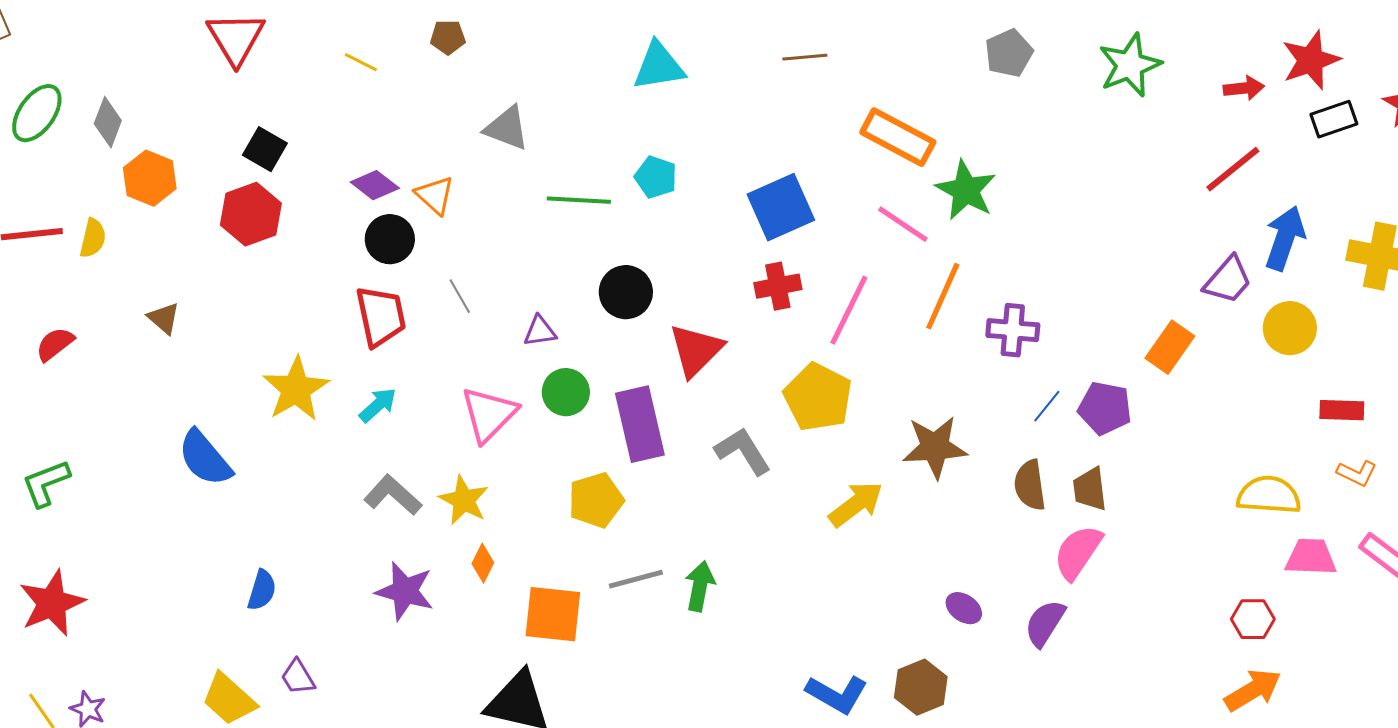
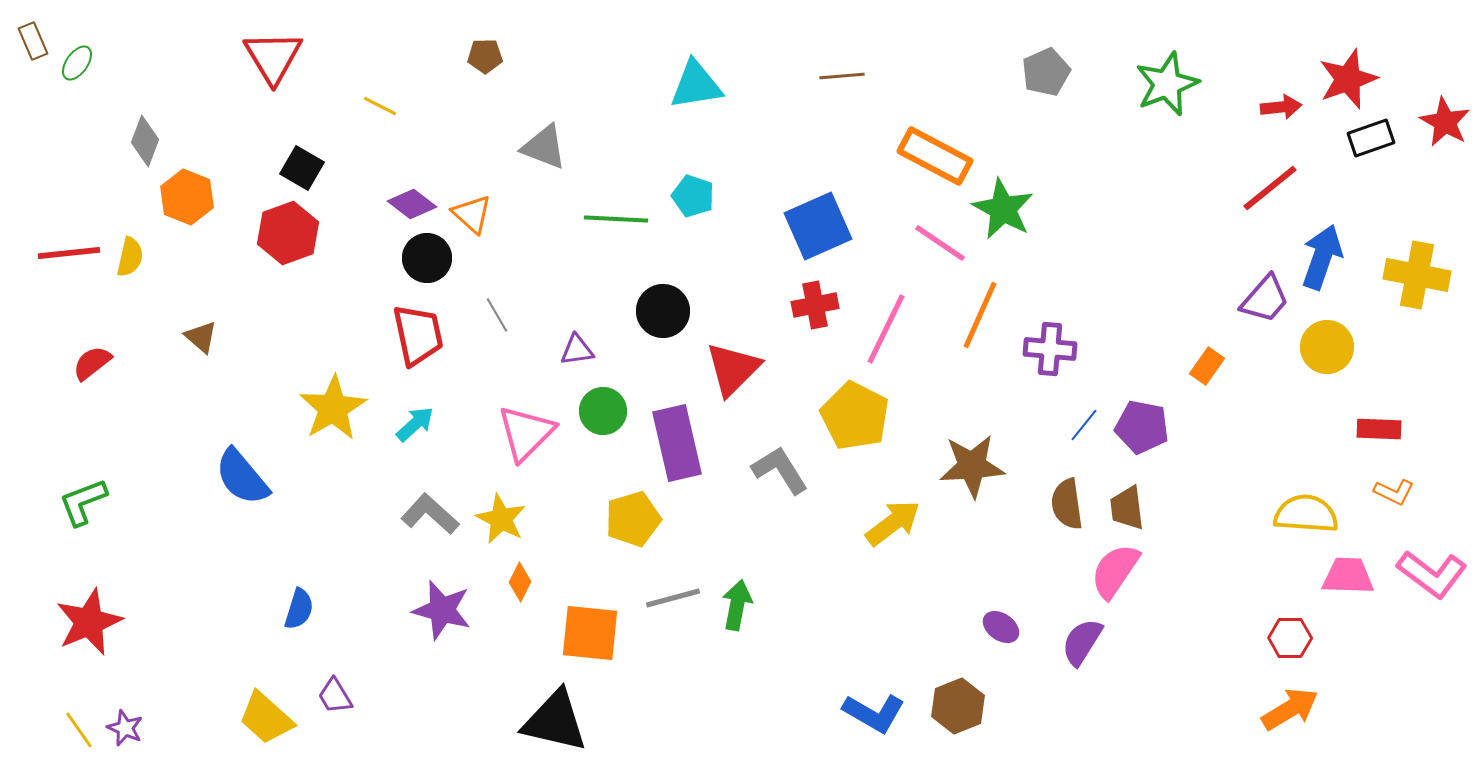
yellow line: (361, 62) -> (380, 106), moved
green ellipse: (37, 113) -> (77, 63), moved, size x0.6
orange rectangle: (1170, 347) -> (1207, 366), size x0.7

